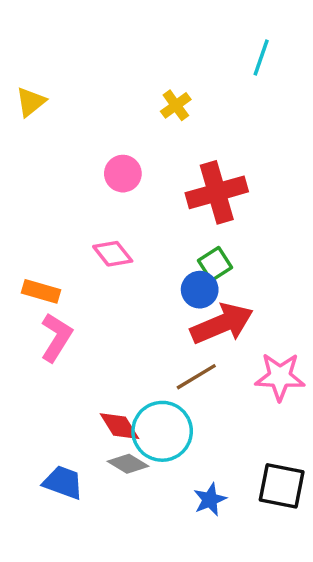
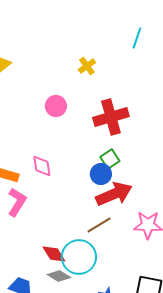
pink diamond: (113, 254) -> (42, 166), moved, turned 30

